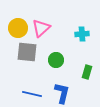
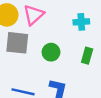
green rectangle: (87, 72) -> (87, 56), moved

